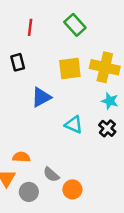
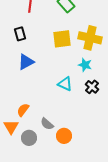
blue triangle: (41, 97) -> (26, 62), moved
cyan star: (110, 101) -> (85, 65), moved
orange semicircle: (21, 157) -> (23, 110), turned -56

